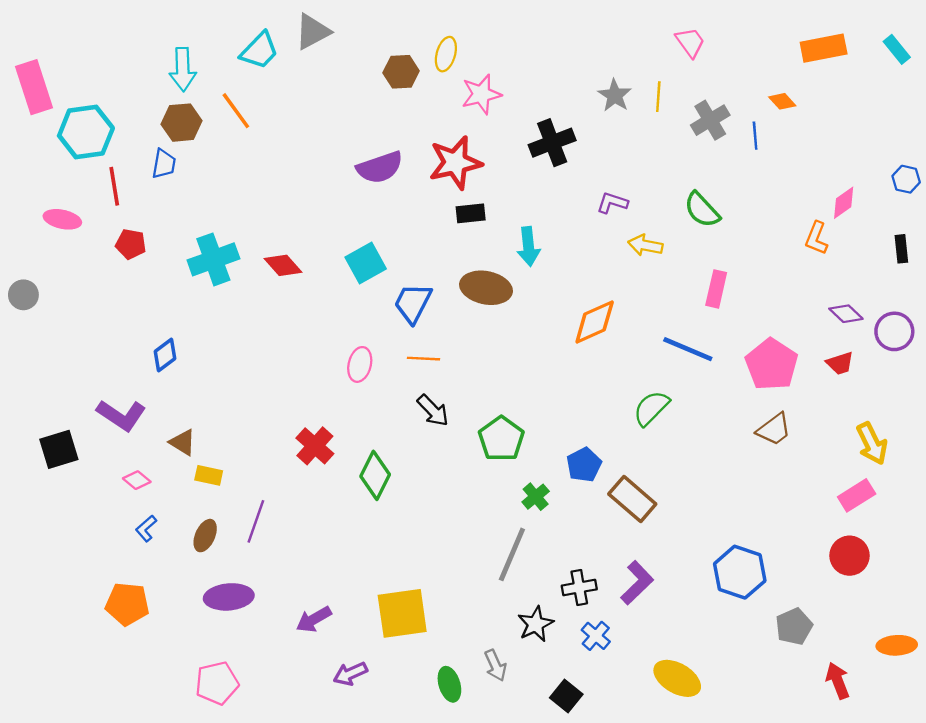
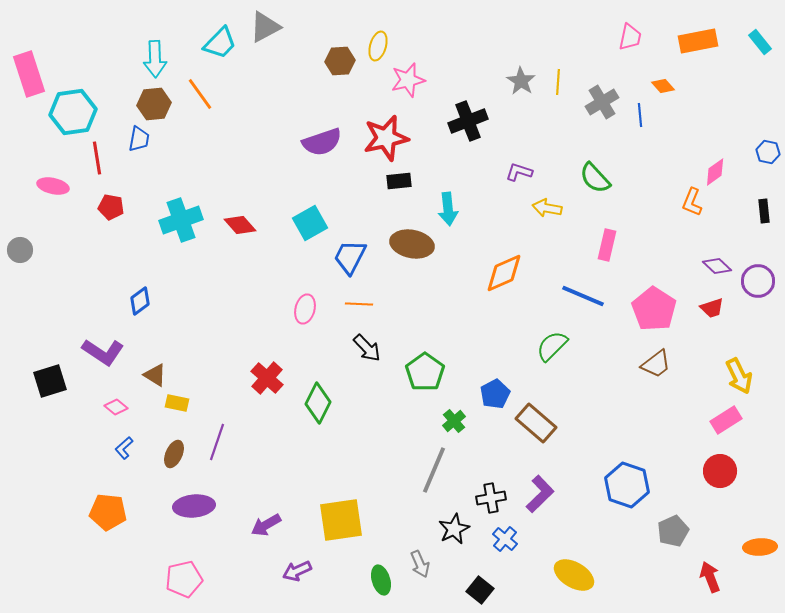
pink trapezoid: (690, 42) -> (630, 37), moved, turned 48

